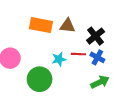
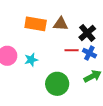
cyan star: (59, 59) -> (31, 60), moved
green circle: (40, 79) -> (57, 84), moved

